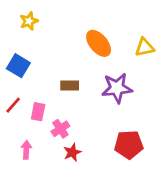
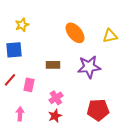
yellow star: (29, 21) -> (22, 25), moved
blue square: (18, 66) -> (14, 50), turned -36
pink cross: (60, 129) -> (56, 98), moved

